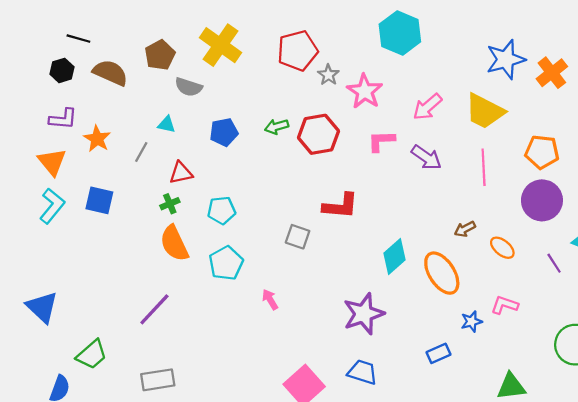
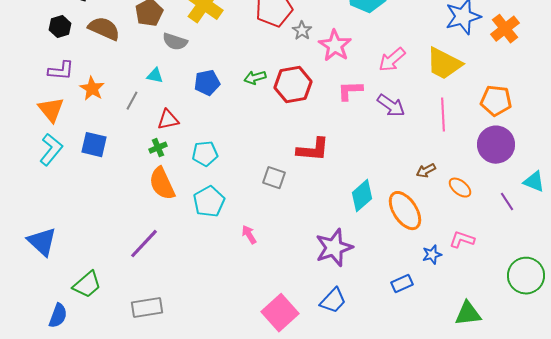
blue trapezoid: (363, 372) -> (333, 301), turned 116

